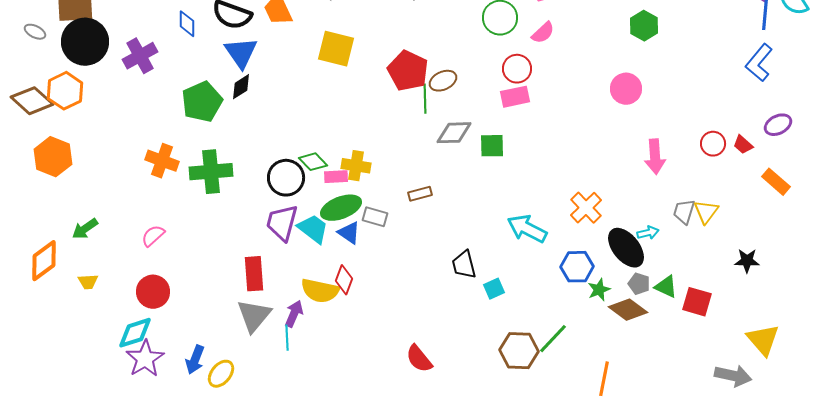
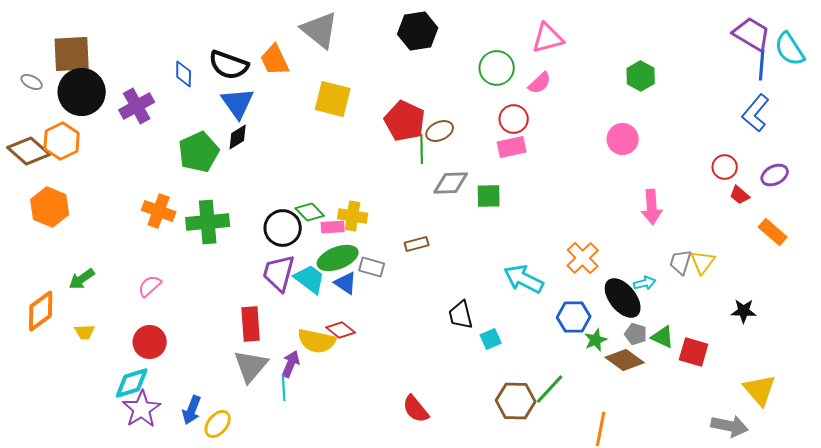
red circle: (713, 144) -> (725, 167), moved
red diamond: (344, 280) -> (341, 330), turned -72

